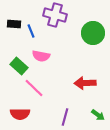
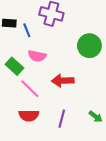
green circle: (93, 33) -> (89, 46), moved
red arrow: (85, 83) -> (63, 81), moved
red semicircle: (20, 114) -> (29, 116), moved

